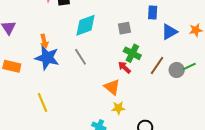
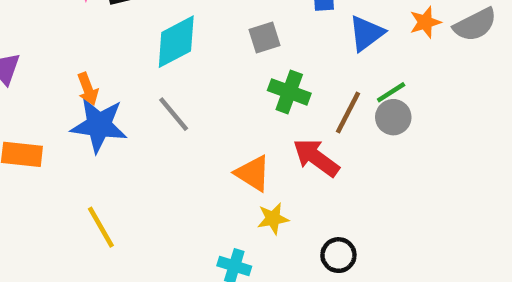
red arrow: (125, 67) -> (316, 158), moved, size x1.5
green line: (189, 67) -> (391, 92), moved

